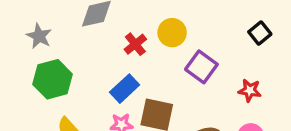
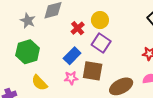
gray star: (39, 36) -> (28, 21), moved
purple square: (201, 67) -> (101, 43), moved

